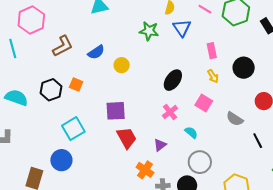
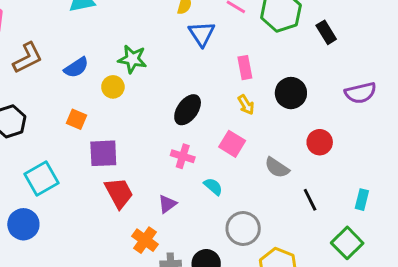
green star: (149, 31) -> (132, 59), moved
orange square: (76, 85) -> (76, 119), moved
pink cross: (170, 112) -> (183, 156), turned -35
gray circle: (200, 162) -> (243, 228), moved

